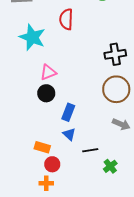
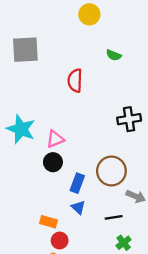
cyan star: (32, 37) -> (21, 129), moved
brown circle: (116, 89) -> (111, 171), moved
black line: (90, 150) -> (114, 217), moved

